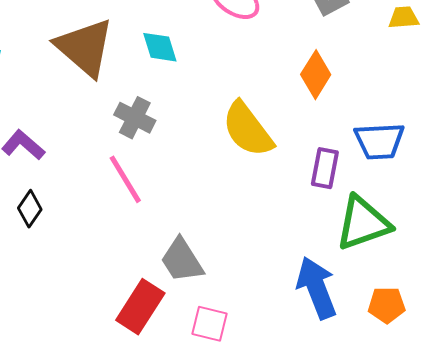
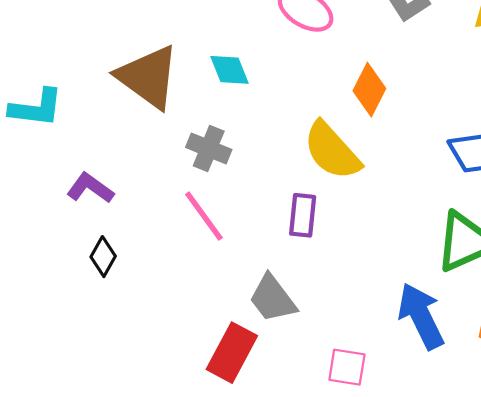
orange diamond: (316, 75) -> (369, 90), moved
purple rectangle: (325, 168) -> (303, 215), moved
pink square: (209, 324) -> (347, 367), moved

